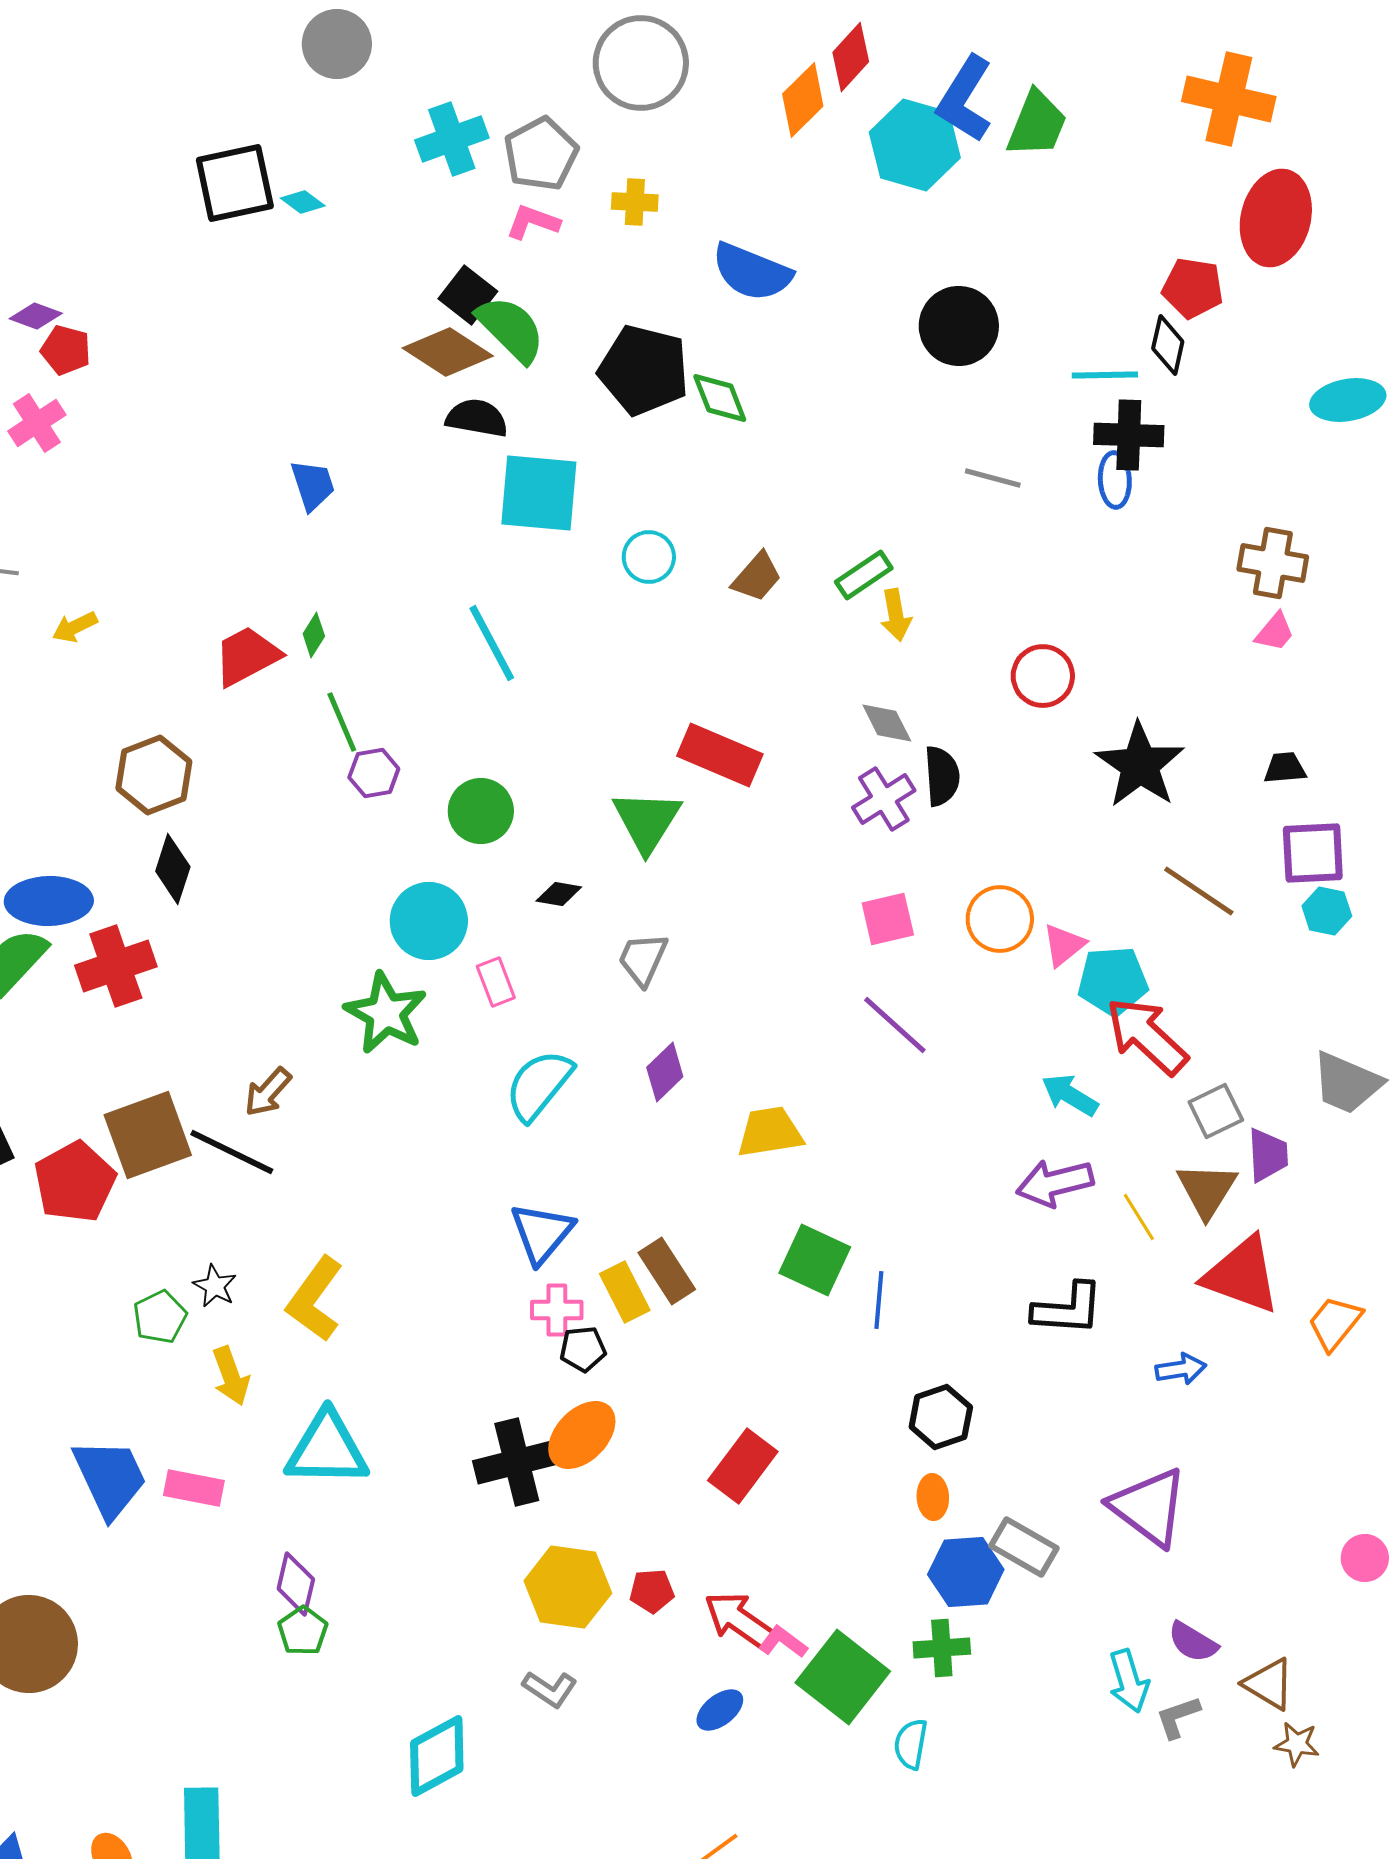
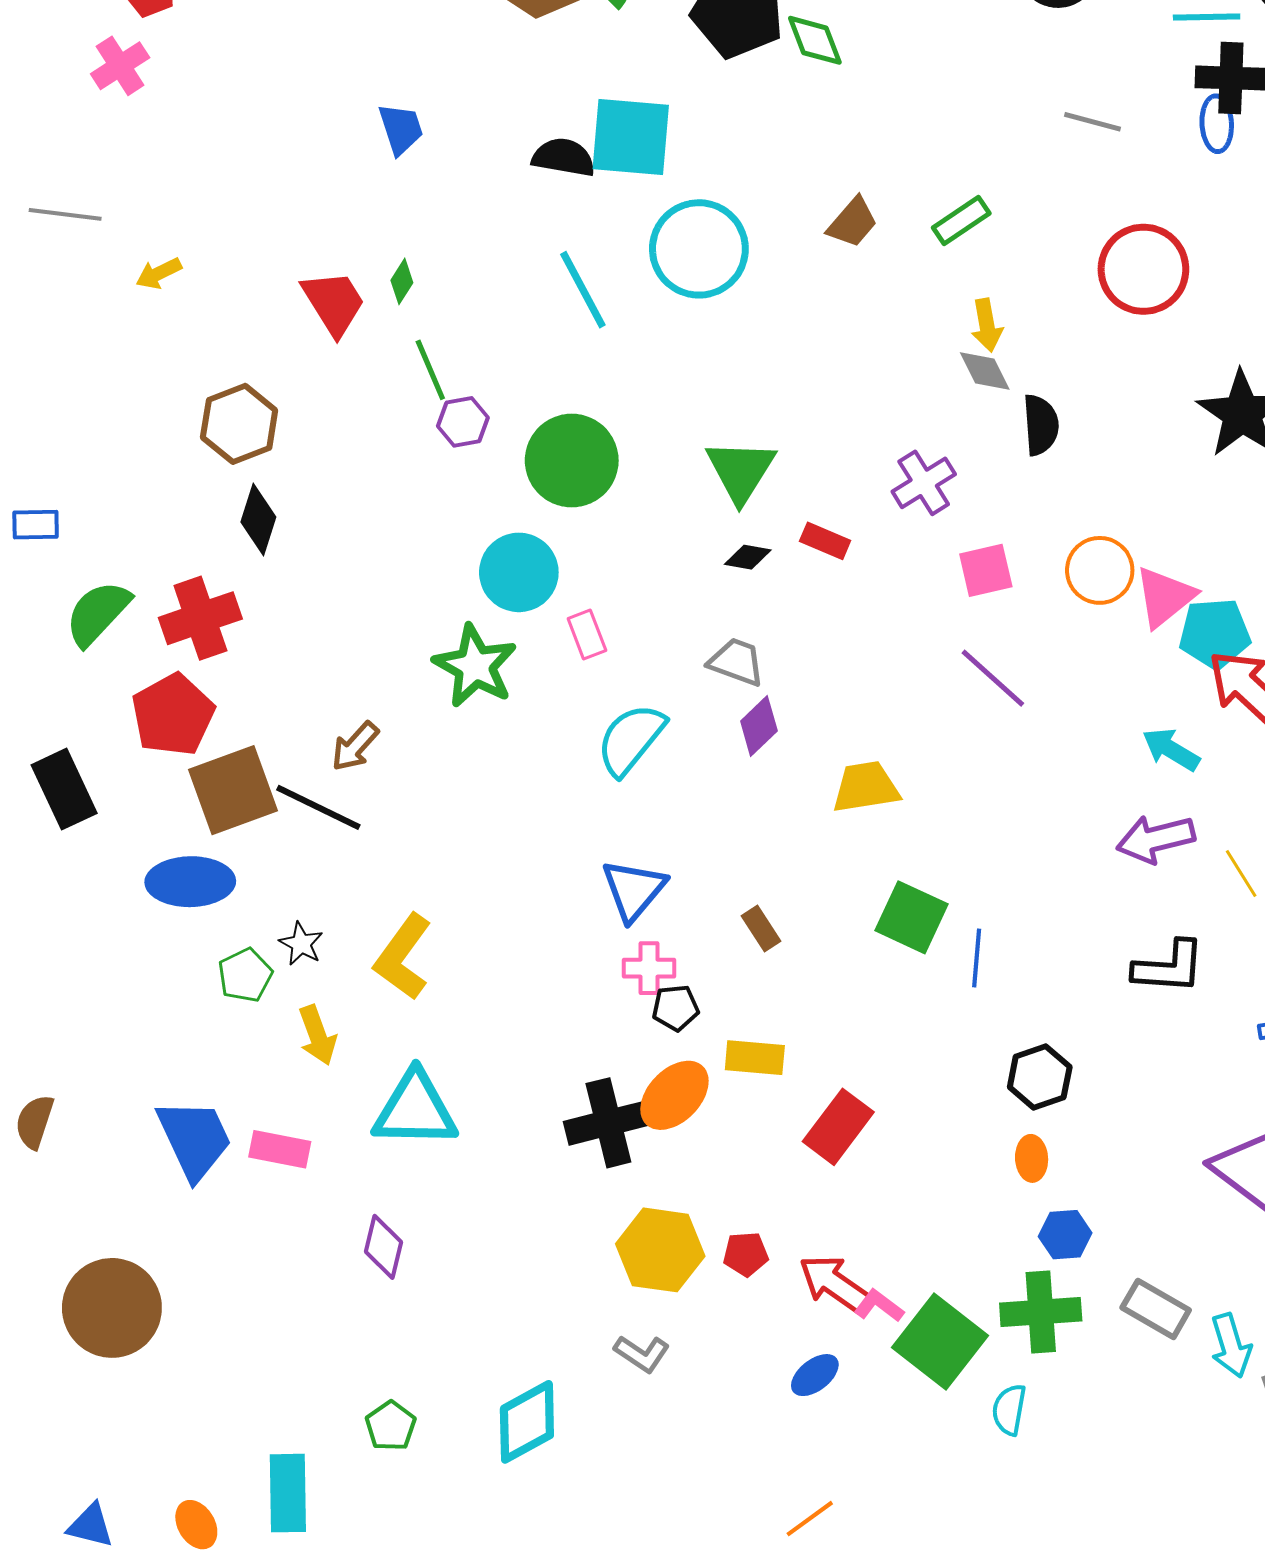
black semicircle: (477, 418) -> (564, 157), moved
cyan circle: (649, 557) -> (699, 249), moved, size x1.8
yellow arrow: (896, 615) -> (987, 325), moved
red trapezoid: (247, 656) -> (334, 303), turned 86
red circle: (1043, 676) -> (1143, 269), moved, size x1.4
red rectangle: (720, 755) -> (825, 541), moved, size x0.6
purple cross: (884, 799) -> (924, 483), moved
green circle: (481, 811) -> (572, 461), size x1.4
black diamond: (559, 894) -> (748, 557), moved
blue ellipse: (49, 901) -> (190, 882), moved
pink triangle: (1064, 945) -> (1165, 597), size x1.4
gray trapezoid: (643, 959) -> (737, 662), moved, turned 86
red pentagon: (75, 1182) -> (173, 715), moved
brown rectangle: (667, 1271) -> (761, 928), size x0.7
yellow rectangle: (625, 1292) -> (755, 1058), moved, turned -58
gray rectangle: (1024, 1547) -> (1156, 1309), moved
blue hexagon: (966, 1572) -> (1065, 1235), size x0.7
green pentagon: (303, 1631) -> (391, 1426), moved
green cross: (942, 1648) -> (1041, 1312), size x1.4

